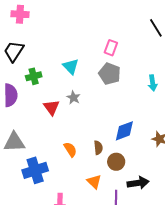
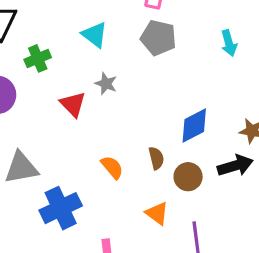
black arrow: (138, 183) -> (235, 166), moved

